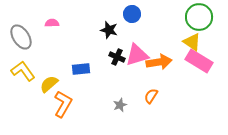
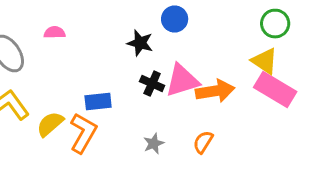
green circle: (199, 17) -> (275, 24), size x0.7
orange L-shape: (63, 104) -> (83, 133), moved
gray star: (120, 105) -> (154, 144), moved

